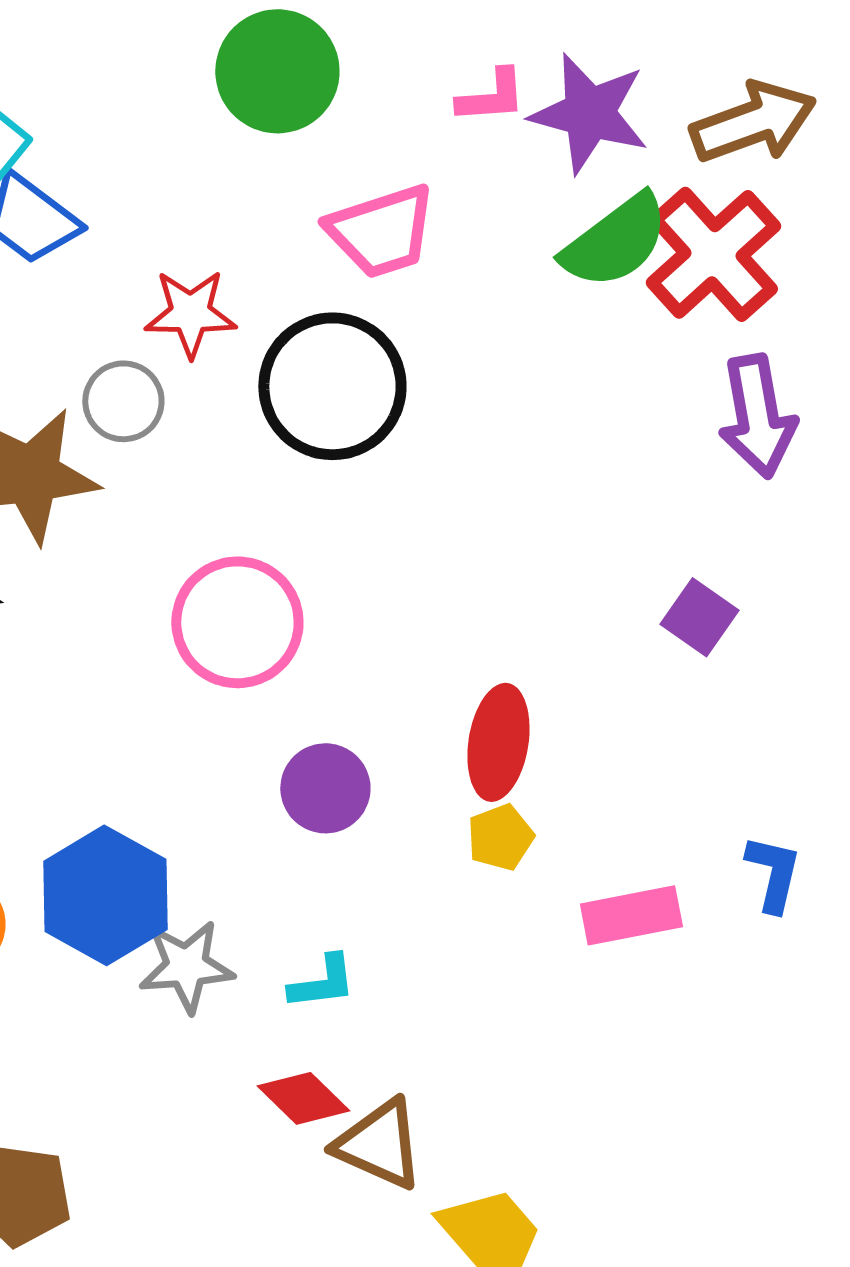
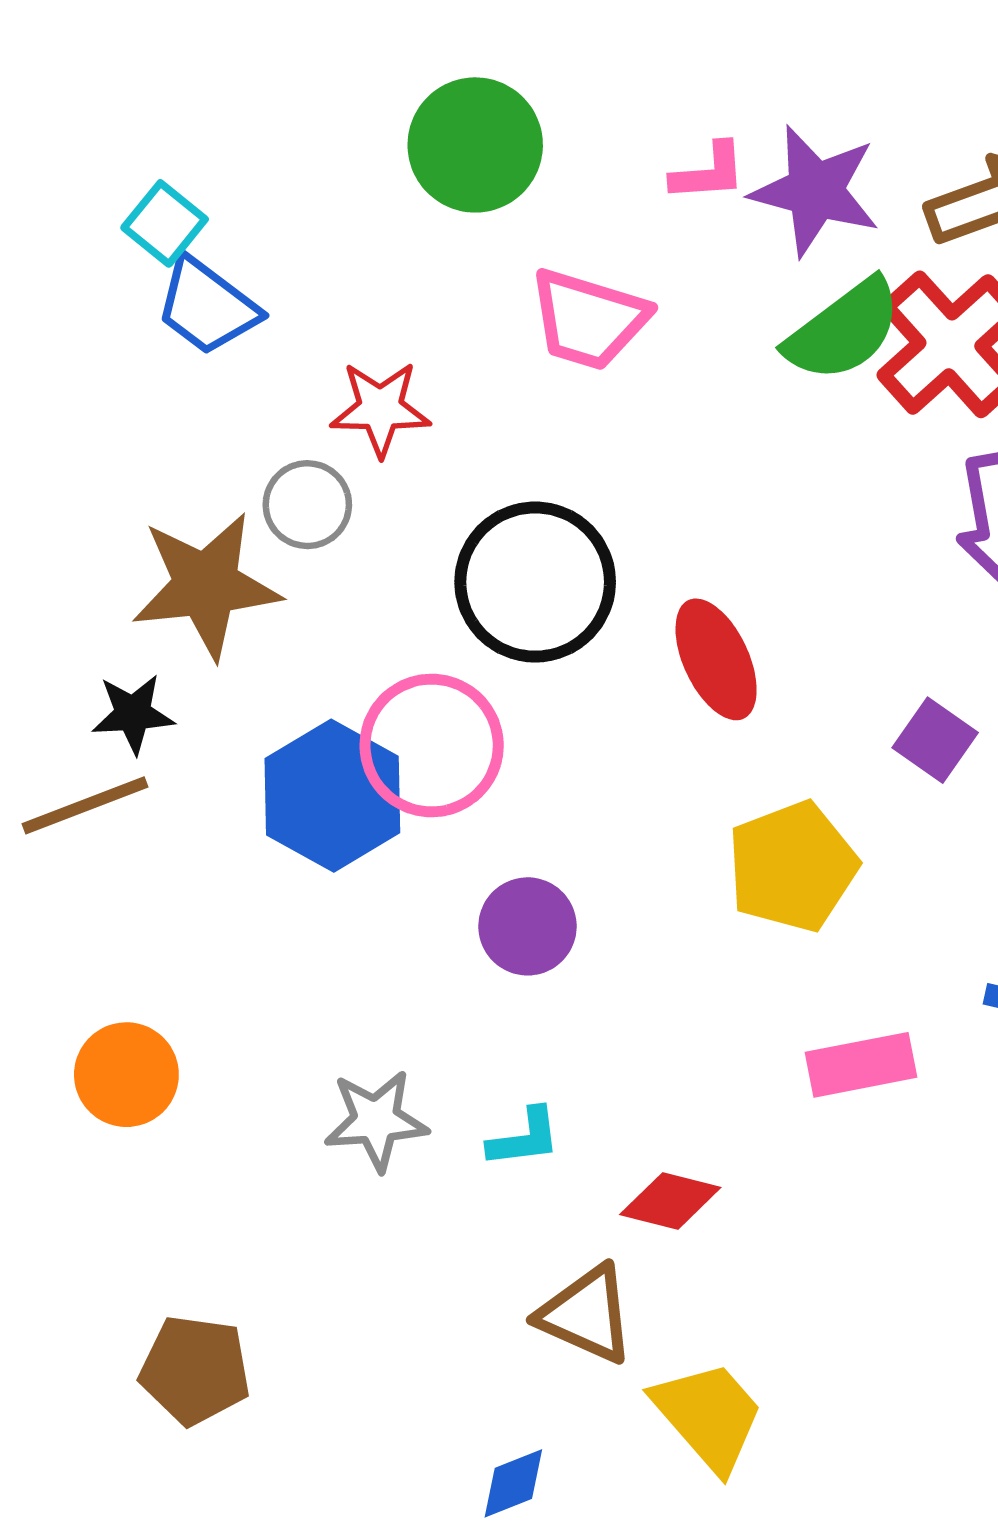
pink trapezoid: (381, 231) -> (589, 319), turned 35
black circle: (332, 386) -> (535, 582), moved
red ellipse: (498, 742) -> (716, 659), moved, turned -34
yellow pentagon: (500, 837) -> (792, 866), moved, size x1.8
blue hexagon: (105, 895) -> (332, 796), moved
red diamond: (303, 1098) -> (670, 1201), moved, turned -30

